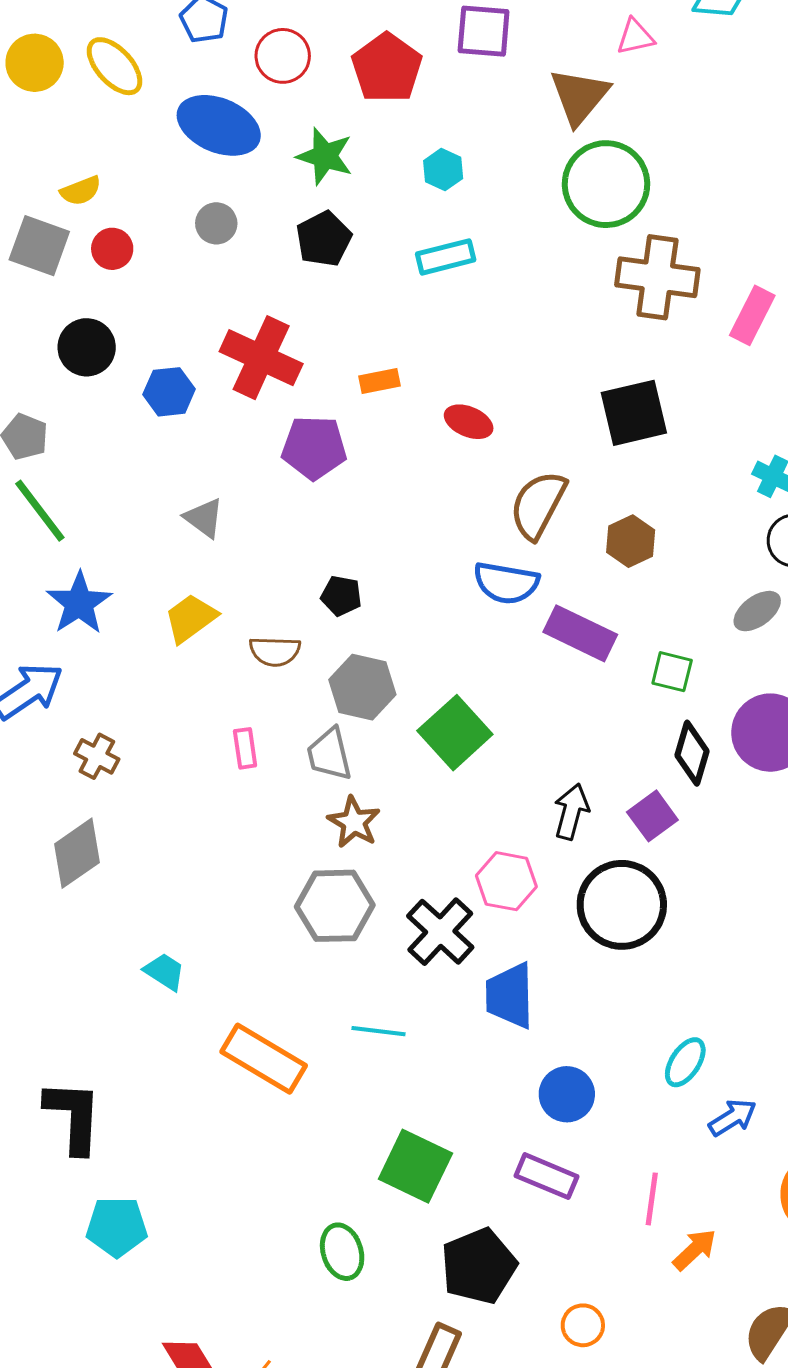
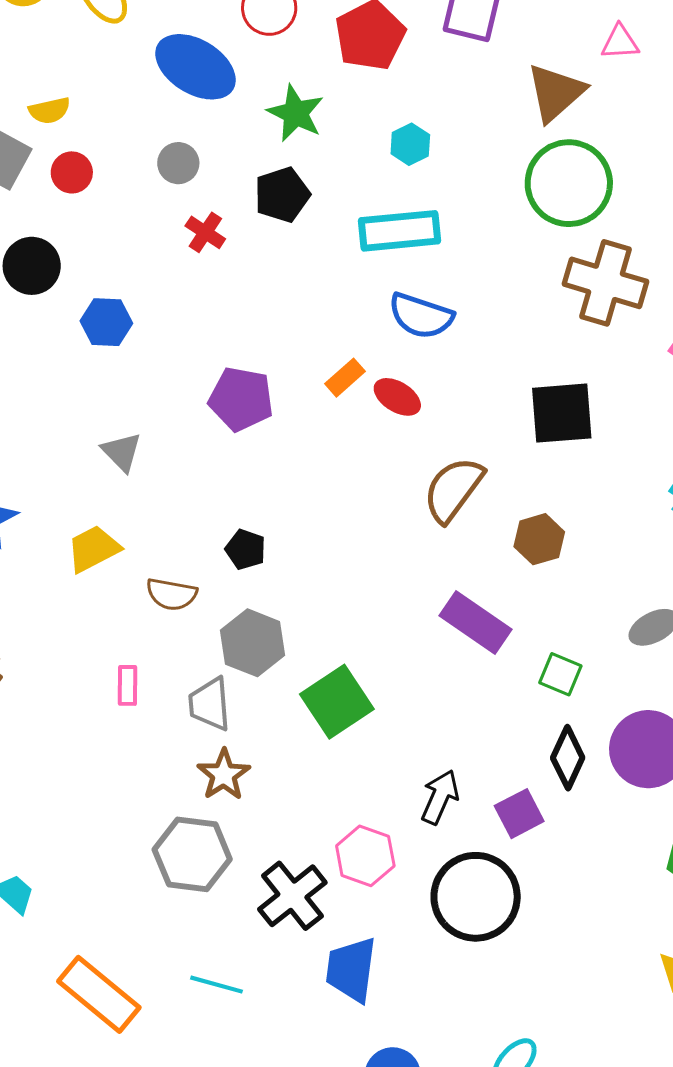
cyan rectangle: (446, 257) -> (400, 231), size x1.4
red cross: (261, 358) -> (205, 232), moved, size x0.5
orange rectangle: (379, 381) -> (345, 378), moved, turned -39
blue semicircle: (506, 583) -> (421, 316), moved

